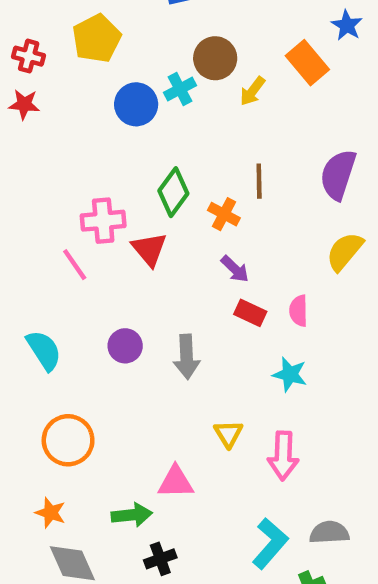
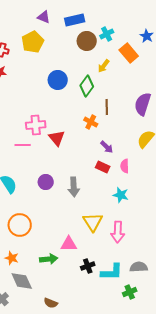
brown circle: (215, 58) -> (87, 41), moved
cyan cross: (180, 89) -> (107, 34), moved
blue circle: (136, 104) -> (58, 80), moved
green diamond: (173, 192) -> (87, 86), moved
pink line: (75, 265) -> (23, 145), turned -56
purple arrow: (235, 269) -> (107, 147), moved
yellow triangle: (228, 434) -> (93, 222), size x1.5
cyan L-shape: (270, 543) -> (112, 272), turned 50
black cross: (160, 559) -> (88, 266), moved

